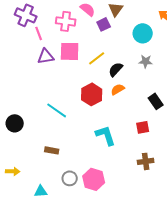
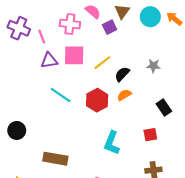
purple cross: (26, 15) -> (19, 28), moved
cyan circle: (143, 33) -> (150, 17), moved
cyan line: (57, 110) -> (61, 95), moved
cyan L-shape: (106, 135) -> (112, 143), turned -140
brown rectangle: (52, 150) -> (55, 159), size x1.6

